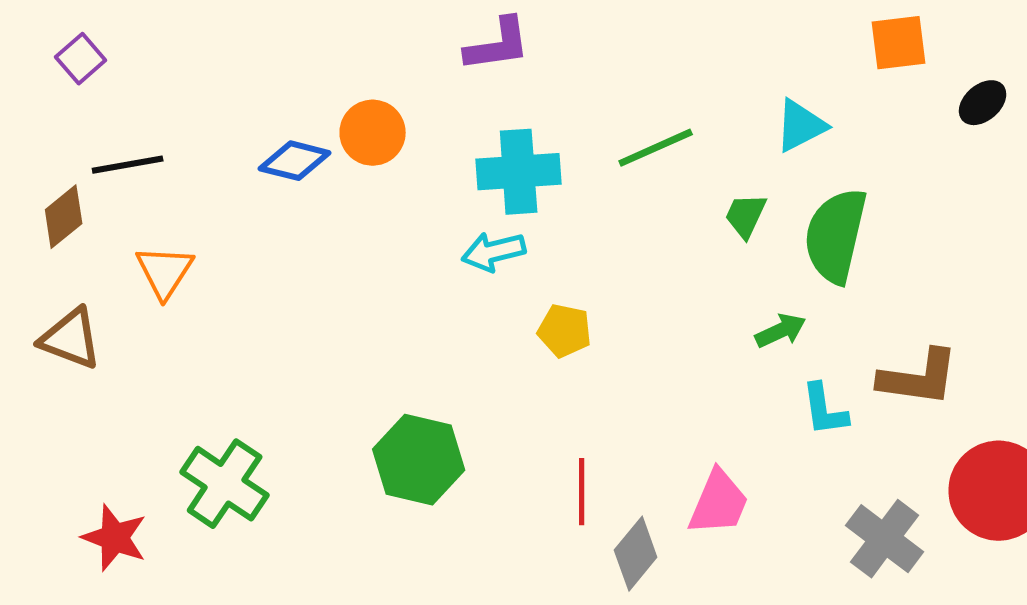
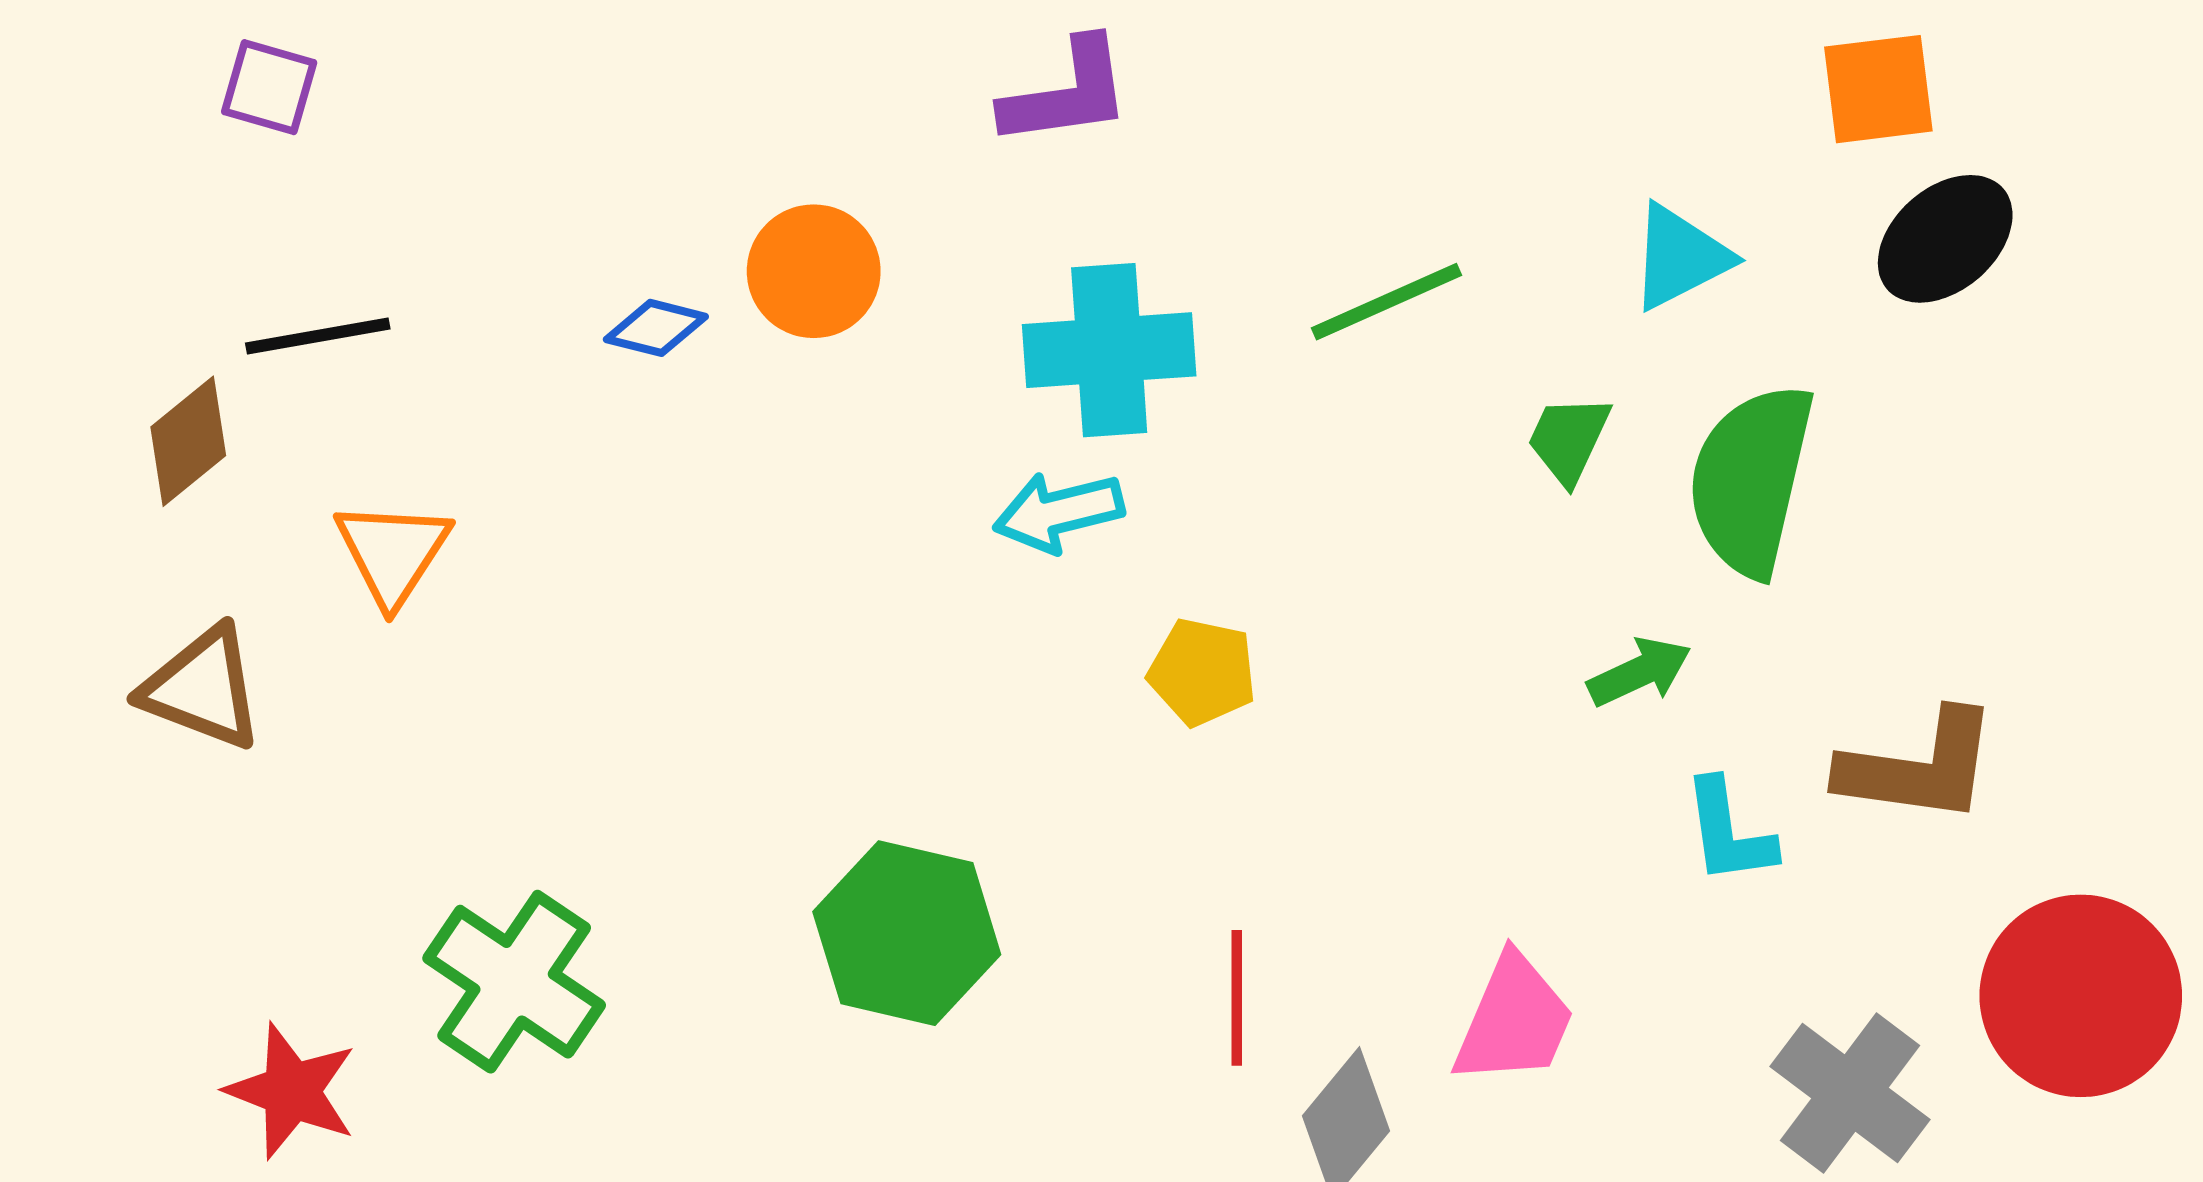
purple square: (81, 59) -> (269, 87), moved, turned -33
black ellipse: (983, 103) -> (1945, 239), moved, size x1.4
blue diamond: (295, 161) -> (656, 328), size x0.7

